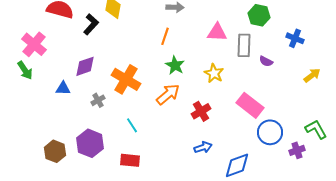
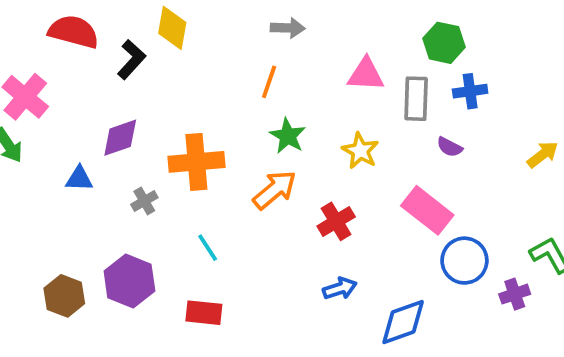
blue cross: (295, 38) -> (470, 91), moved, turned -30
purple semicircle: (266, 61) -> (450, 147), moved
orange cross: (126, 79) -> (196, 162), turned -36

